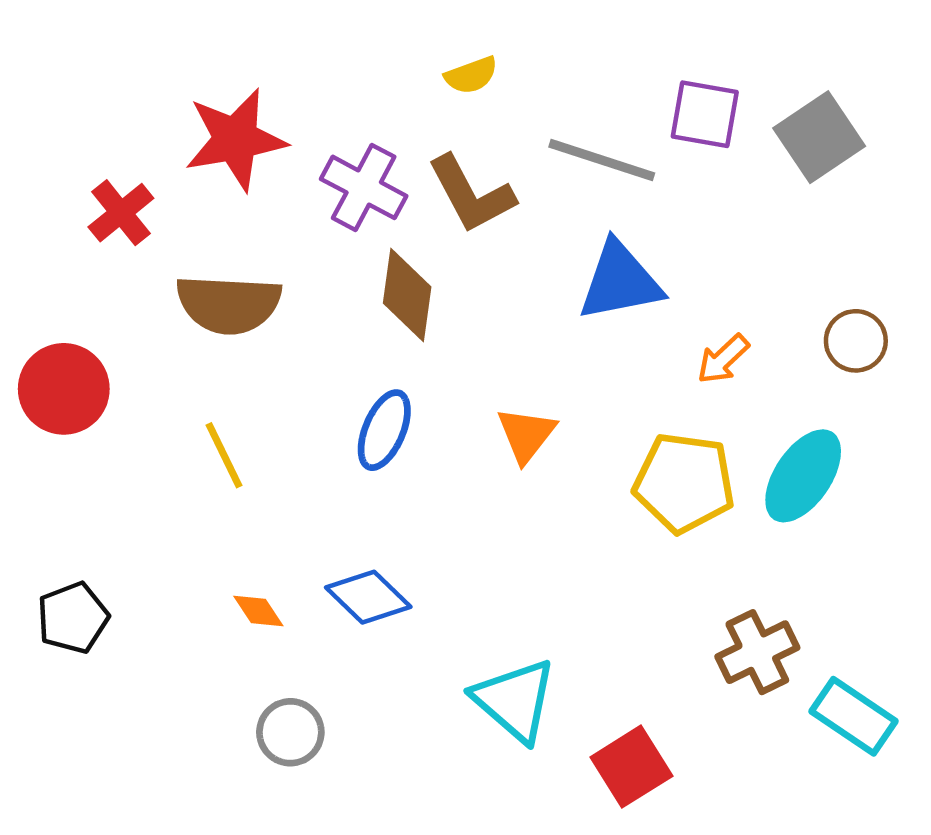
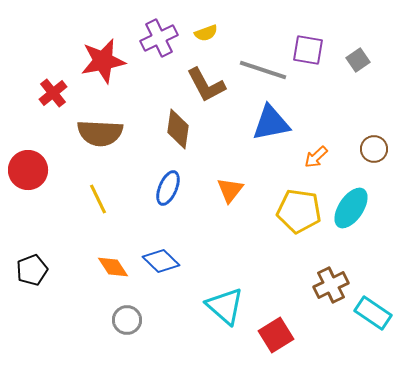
gray square: (819, 137) -> (358, 60), size x0.6
purple cross: (364, 187) -> (159, 38), moved, turned 36
orange diamond: (258, 611) -> (113, 267), size x1.4

